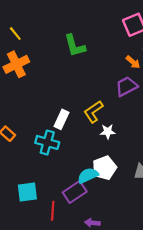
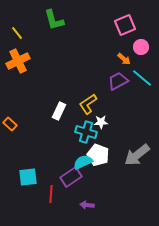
green L-shape: (75, 46) -> (54, 20), moved
cyan cross: (47, 142) -> (86, 132), moved
white pentagon: (104, 168) -> (98, 155), turned -30

